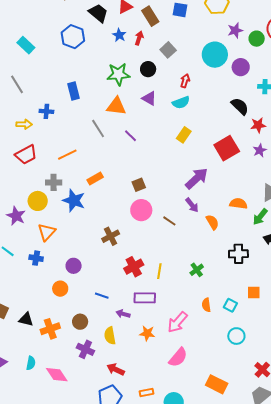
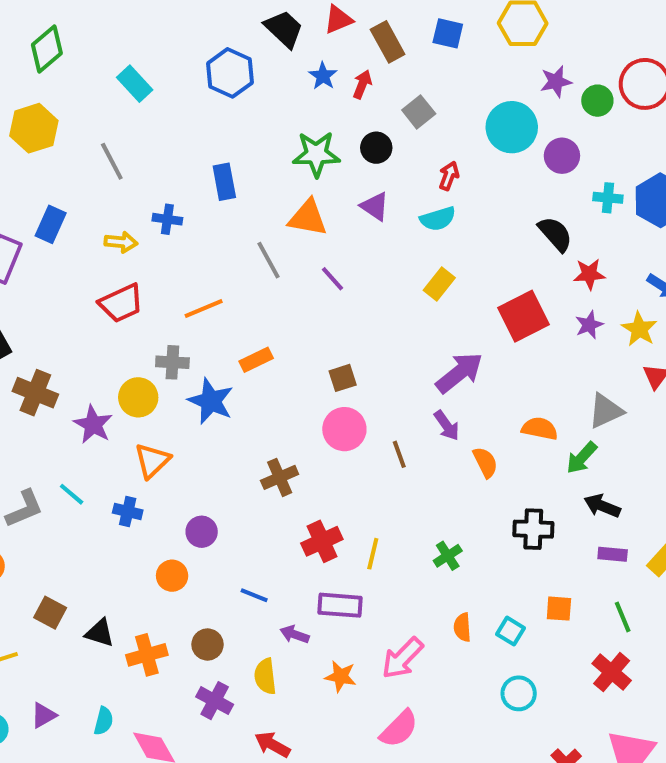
brown line: (169, 221) -> (399, 454), turned 32

